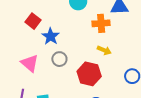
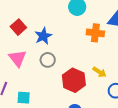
red square: (33, 21) -> (18, 27), moved
yellow arrow: (104, 50) -> (99, 72), moved

